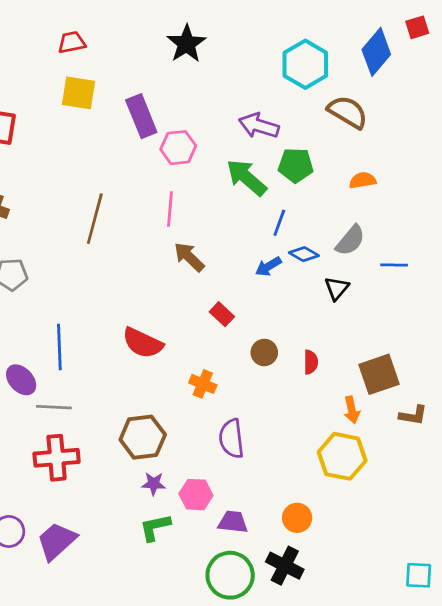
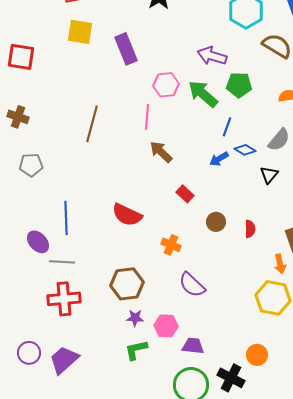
pink hexagon: (178, 148) -> (166, 85), moved
purple semicircle: (231, 439) -> (192, 285), turned -40
orange circle: (297, 518) -> (257, 355), moved

